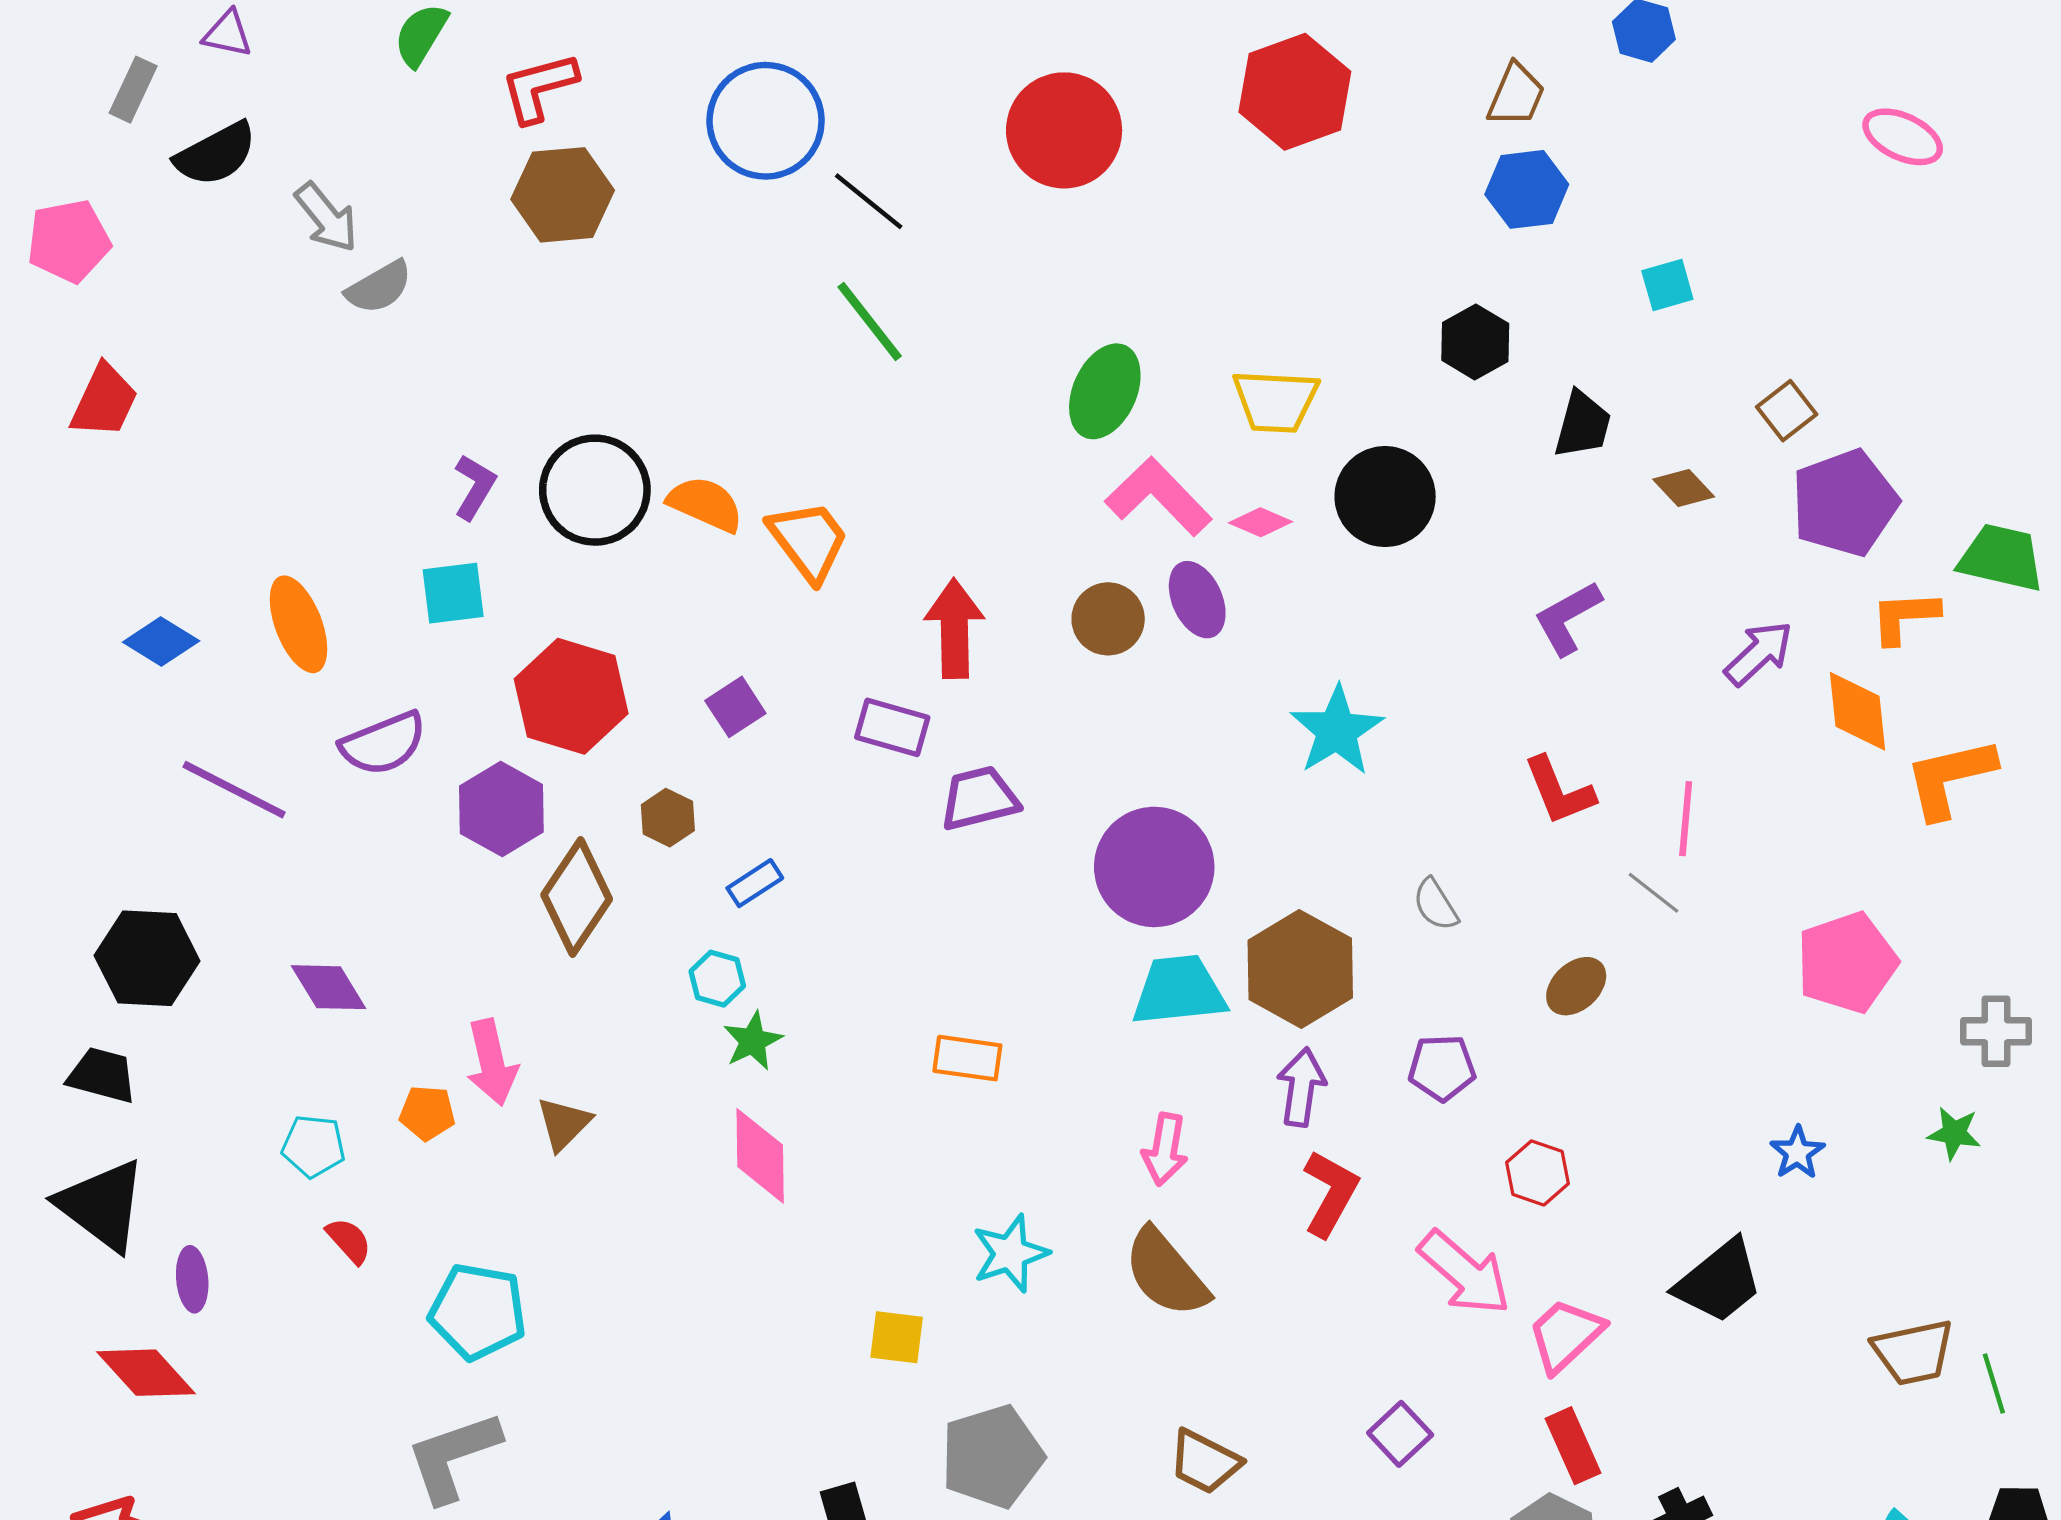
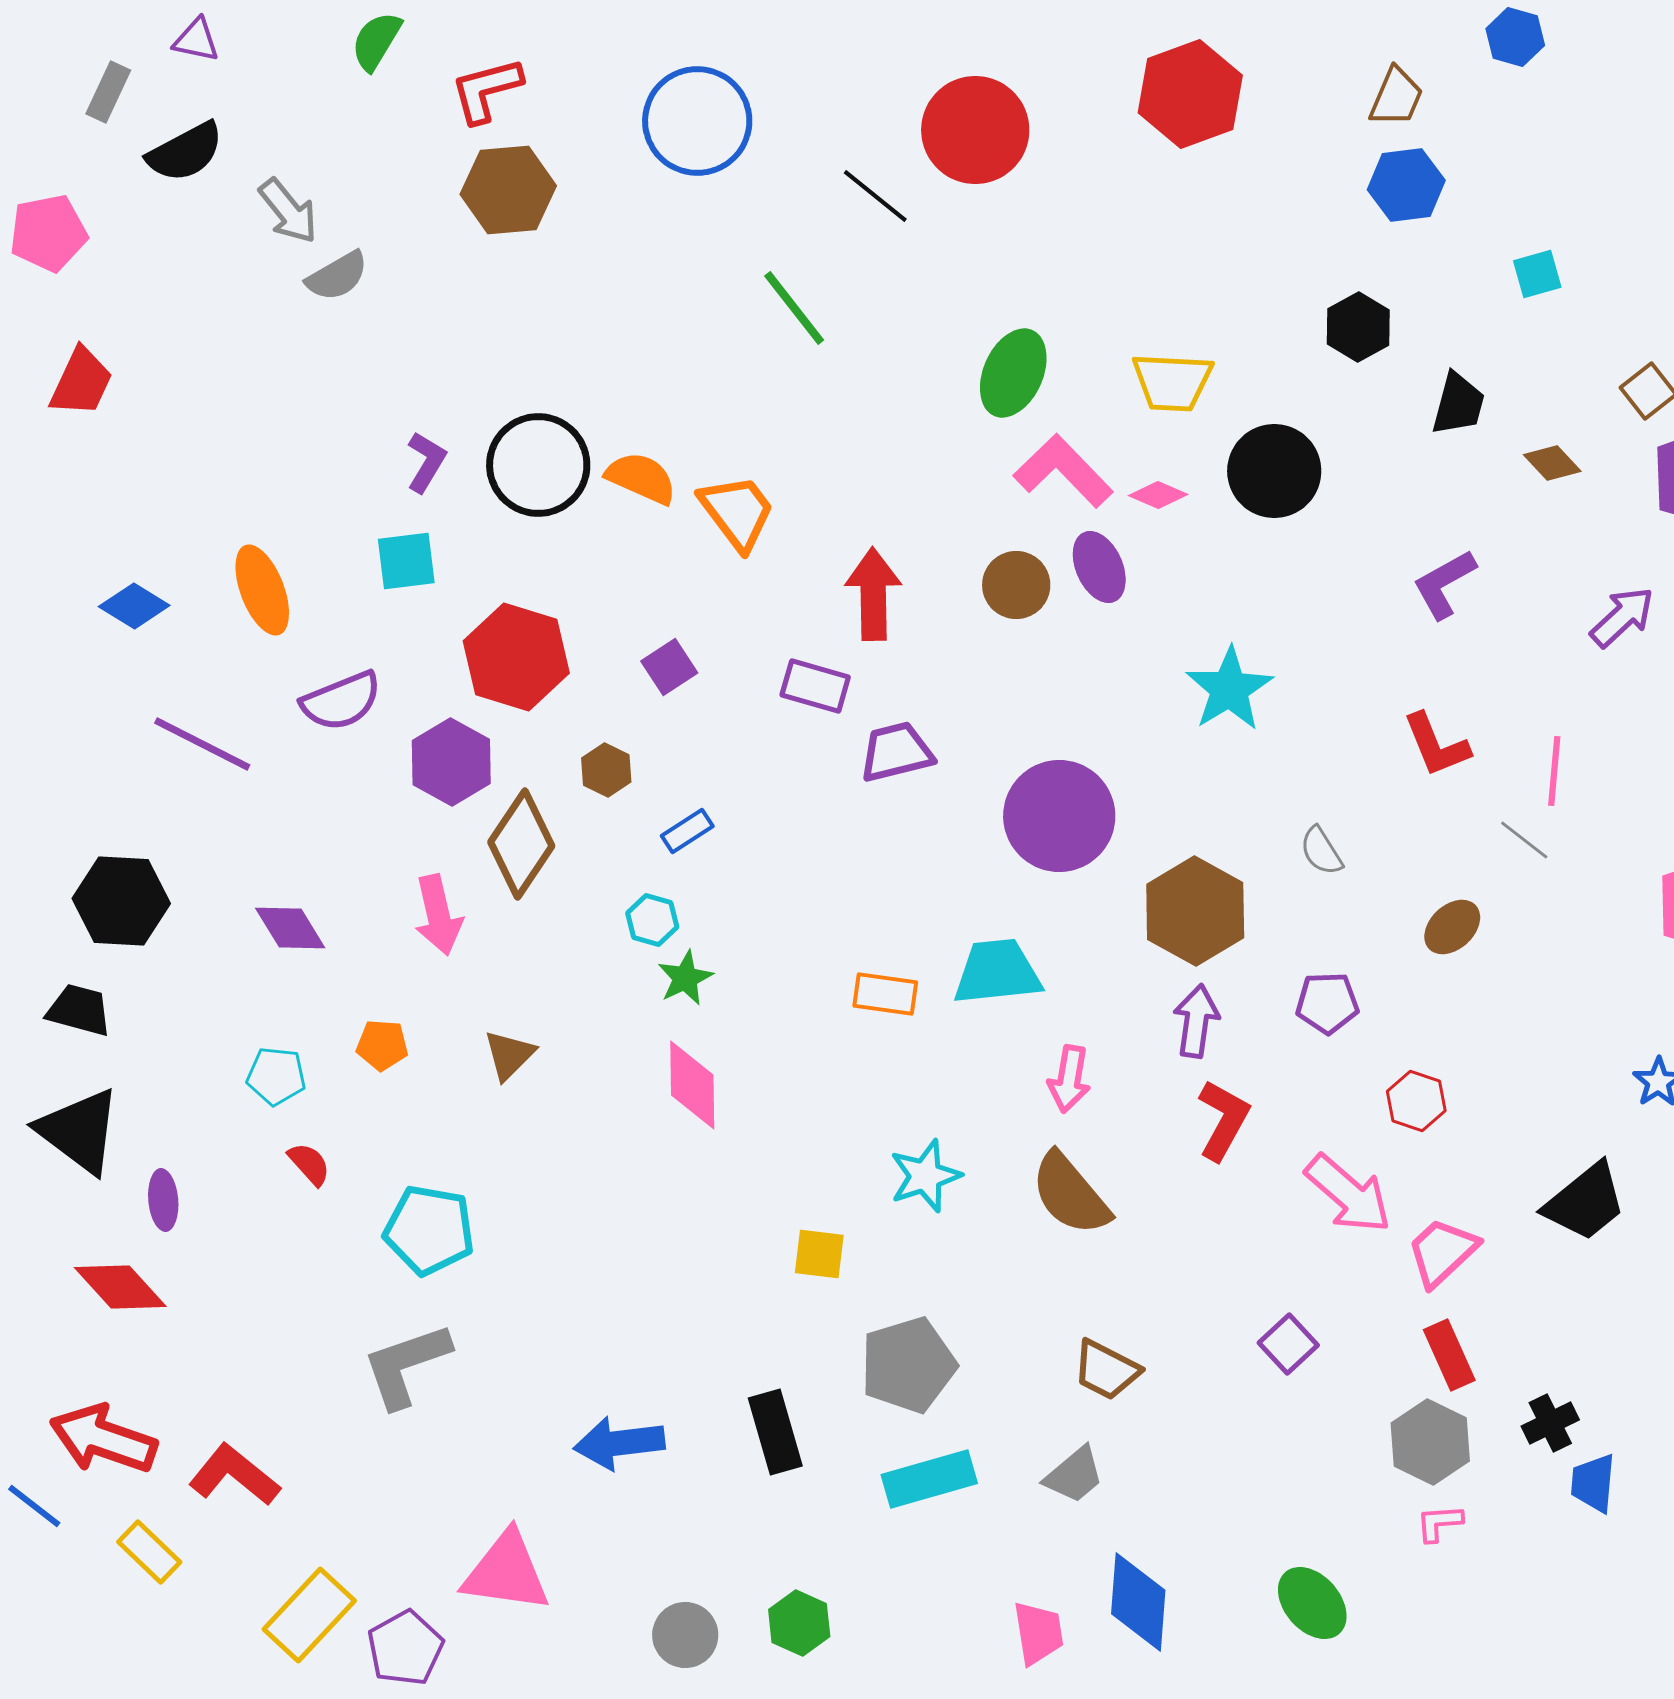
black line: (869, 201) -> (875, 196), moved
cyan trapezoid: (1179, 990) -> (997, 972), moved
pink arrow: (492, 1062) -> (438, 915), moved

